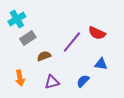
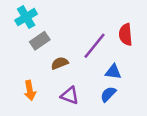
red semicircle: (97, 33) -> (126, 35), turned 60
blue triangle: (101, 64) -> (113, 72), moved
purple triangle: (52, 82) -> (70, 95), turned 35

